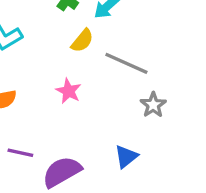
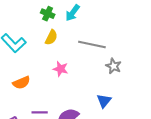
yellow semicircle: (82, 41) -> (51, 37), moved

